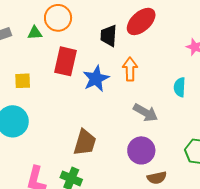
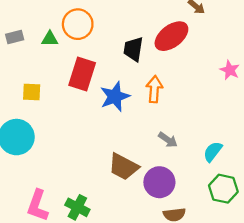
cyan semicircle: (180, 87) -> (213, 152), moved, turned 30
gray arrow: (146, 113) -> (168, 140), size x0.7
brown trapezoid: (85, 142) -> (123, 167), moved, turned 96

